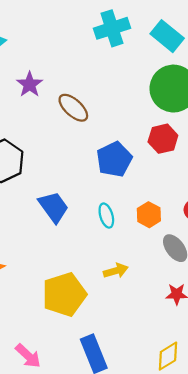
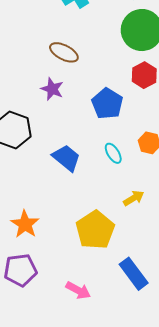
purple star: (30, 84) -> (52, 89), moved
brown ellipse: (73, 108) -> (64, 52), moved

